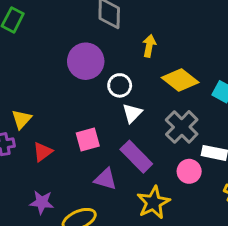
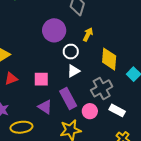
yellow arrow: (149, 46) -> (88, 34), moved
yellow diamond: (180, 80) -> (109, 59), turned 40
pink circle: (189, 171) -> (90, 111), moved

